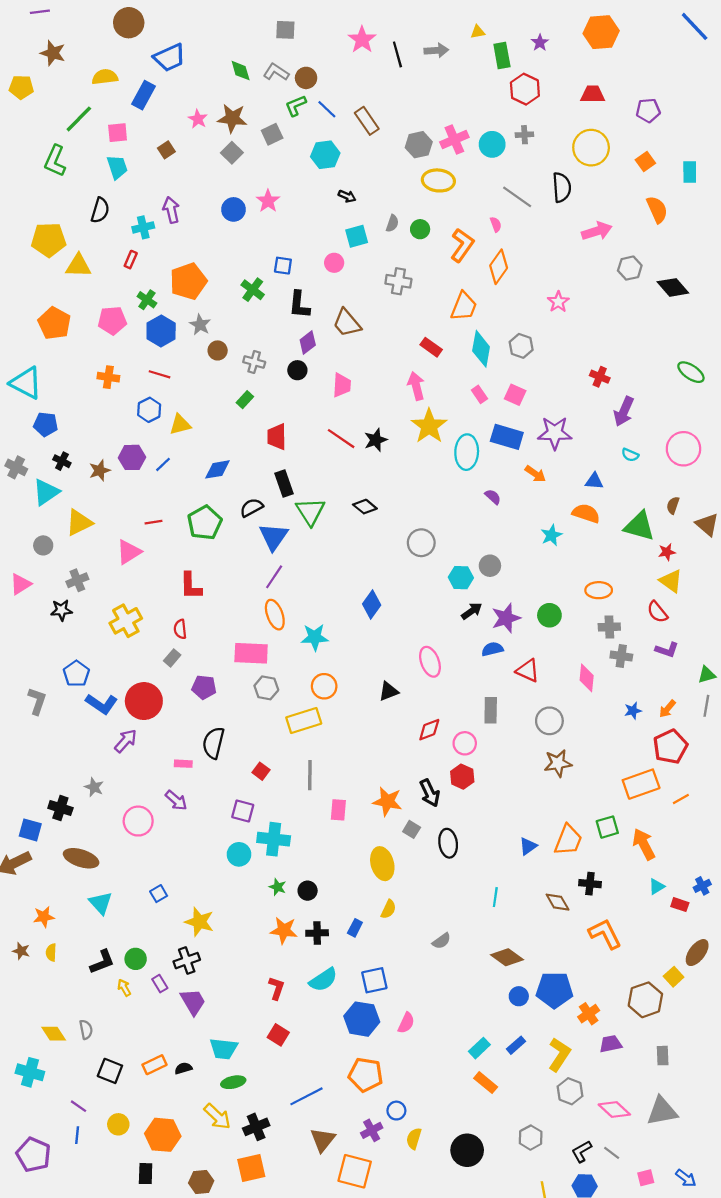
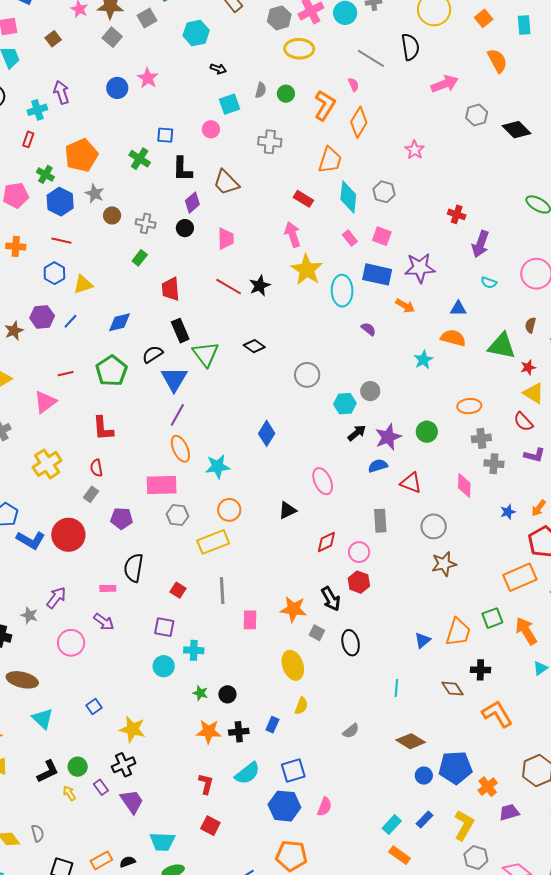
purple arrow: (126, 741) -> (56, 598), moved
cyan cross: (274, 839) -> (194, 650), size x0.7

